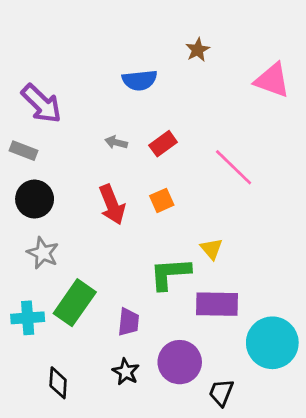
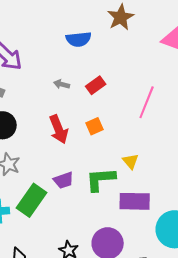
brown star: (198, 50) -> (121, 17), size x1.5
pink line: (234, 167) -> (147, 102), turned 68
purple trapezoid: (129, 322) -> (64, 180), moved, turned 65

